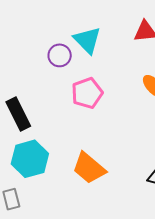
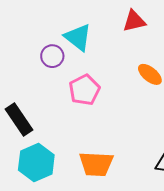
orange trapezoid: (89, 168) -> (96, 164), turned -30

